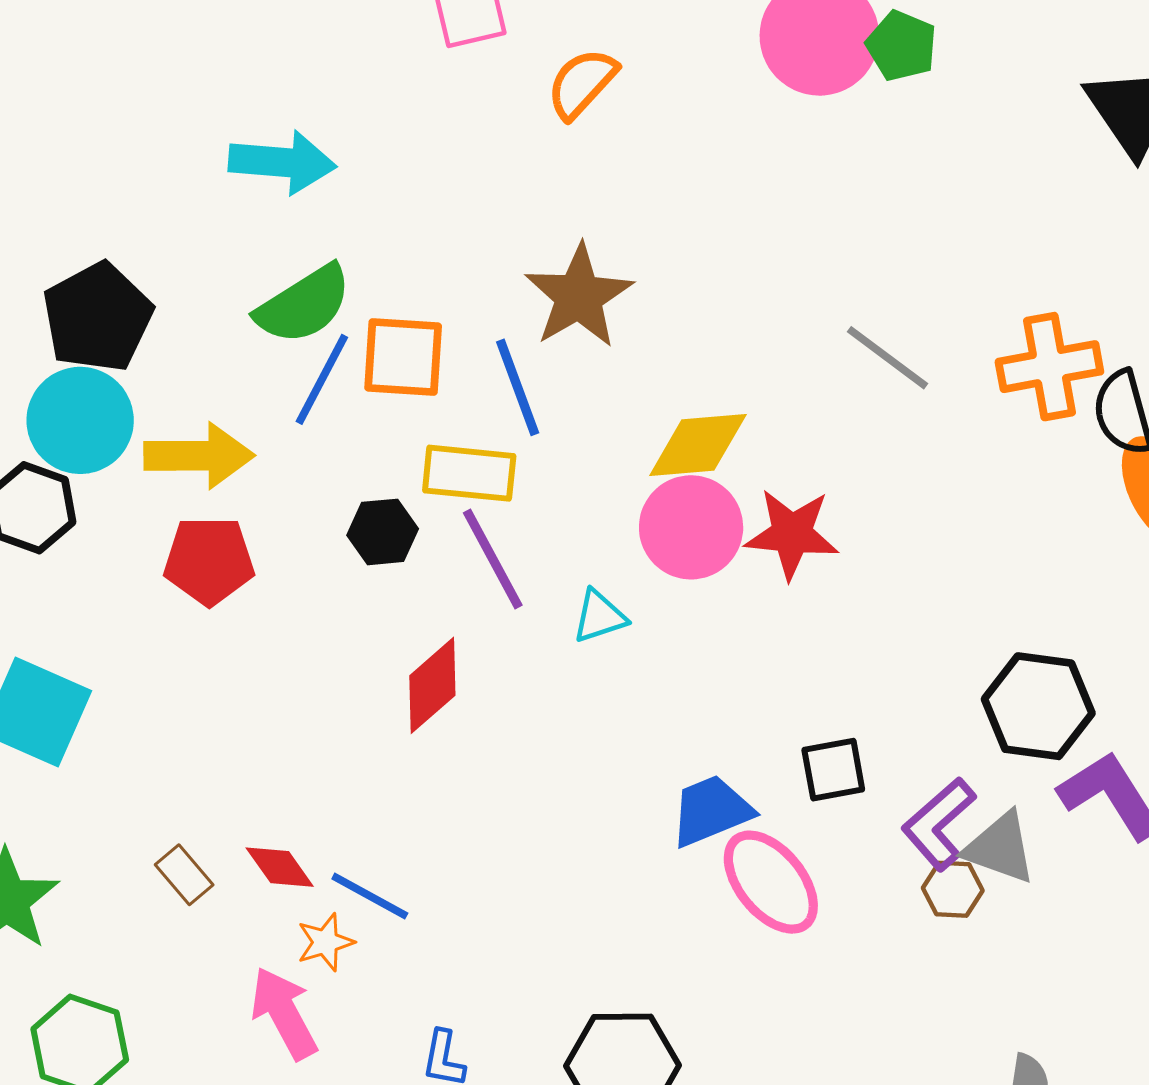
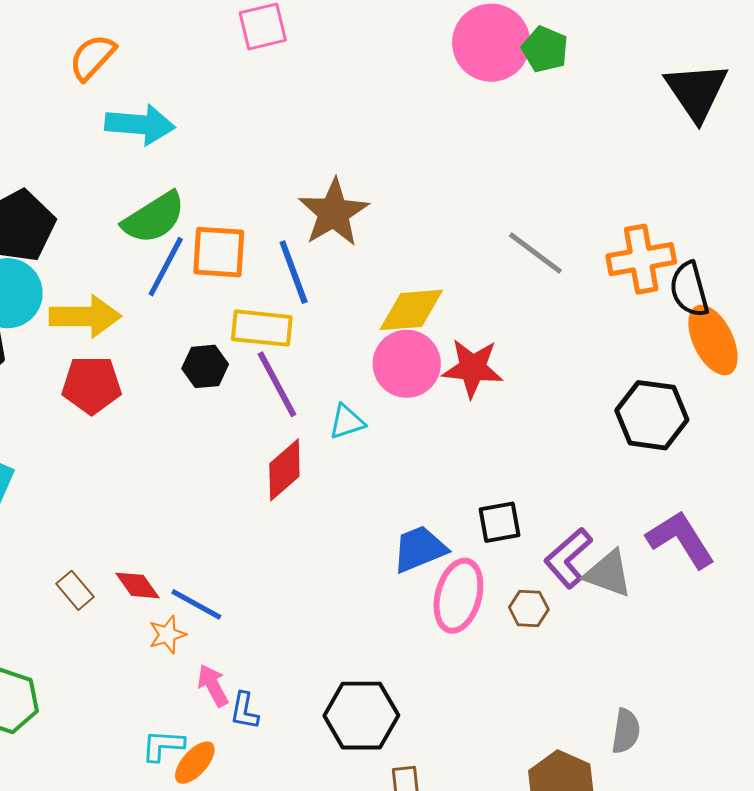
orange semicircle: (582, 83) -> (92, 57), moved
red diamond: (432, 685) -> (284, 470), moved
black hexagon: (1038, 706) -> (652, 415), moved
pink ellipse: (771, 882) -> (458, 596), turned 54
brown hexagon: (953, 889) -> (529, 608), moved
pink arrow: (284, 1013) -> (213, 686), moved, size x0.7

